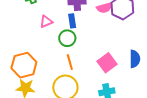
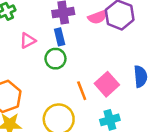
orange line: (70, 62) -> (82, 91), moved

